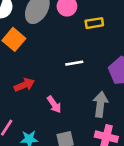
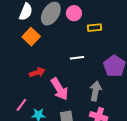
pink arrow: (54, 104) -> (59, 89), size x1.6

